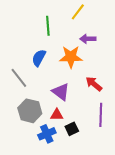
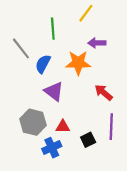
gray line: (19, 78) -> (21, 48), moved
purple triangle: (61, 92) -> (54, 91), moved
black square: (72, 129) -> (88, 140), moved

